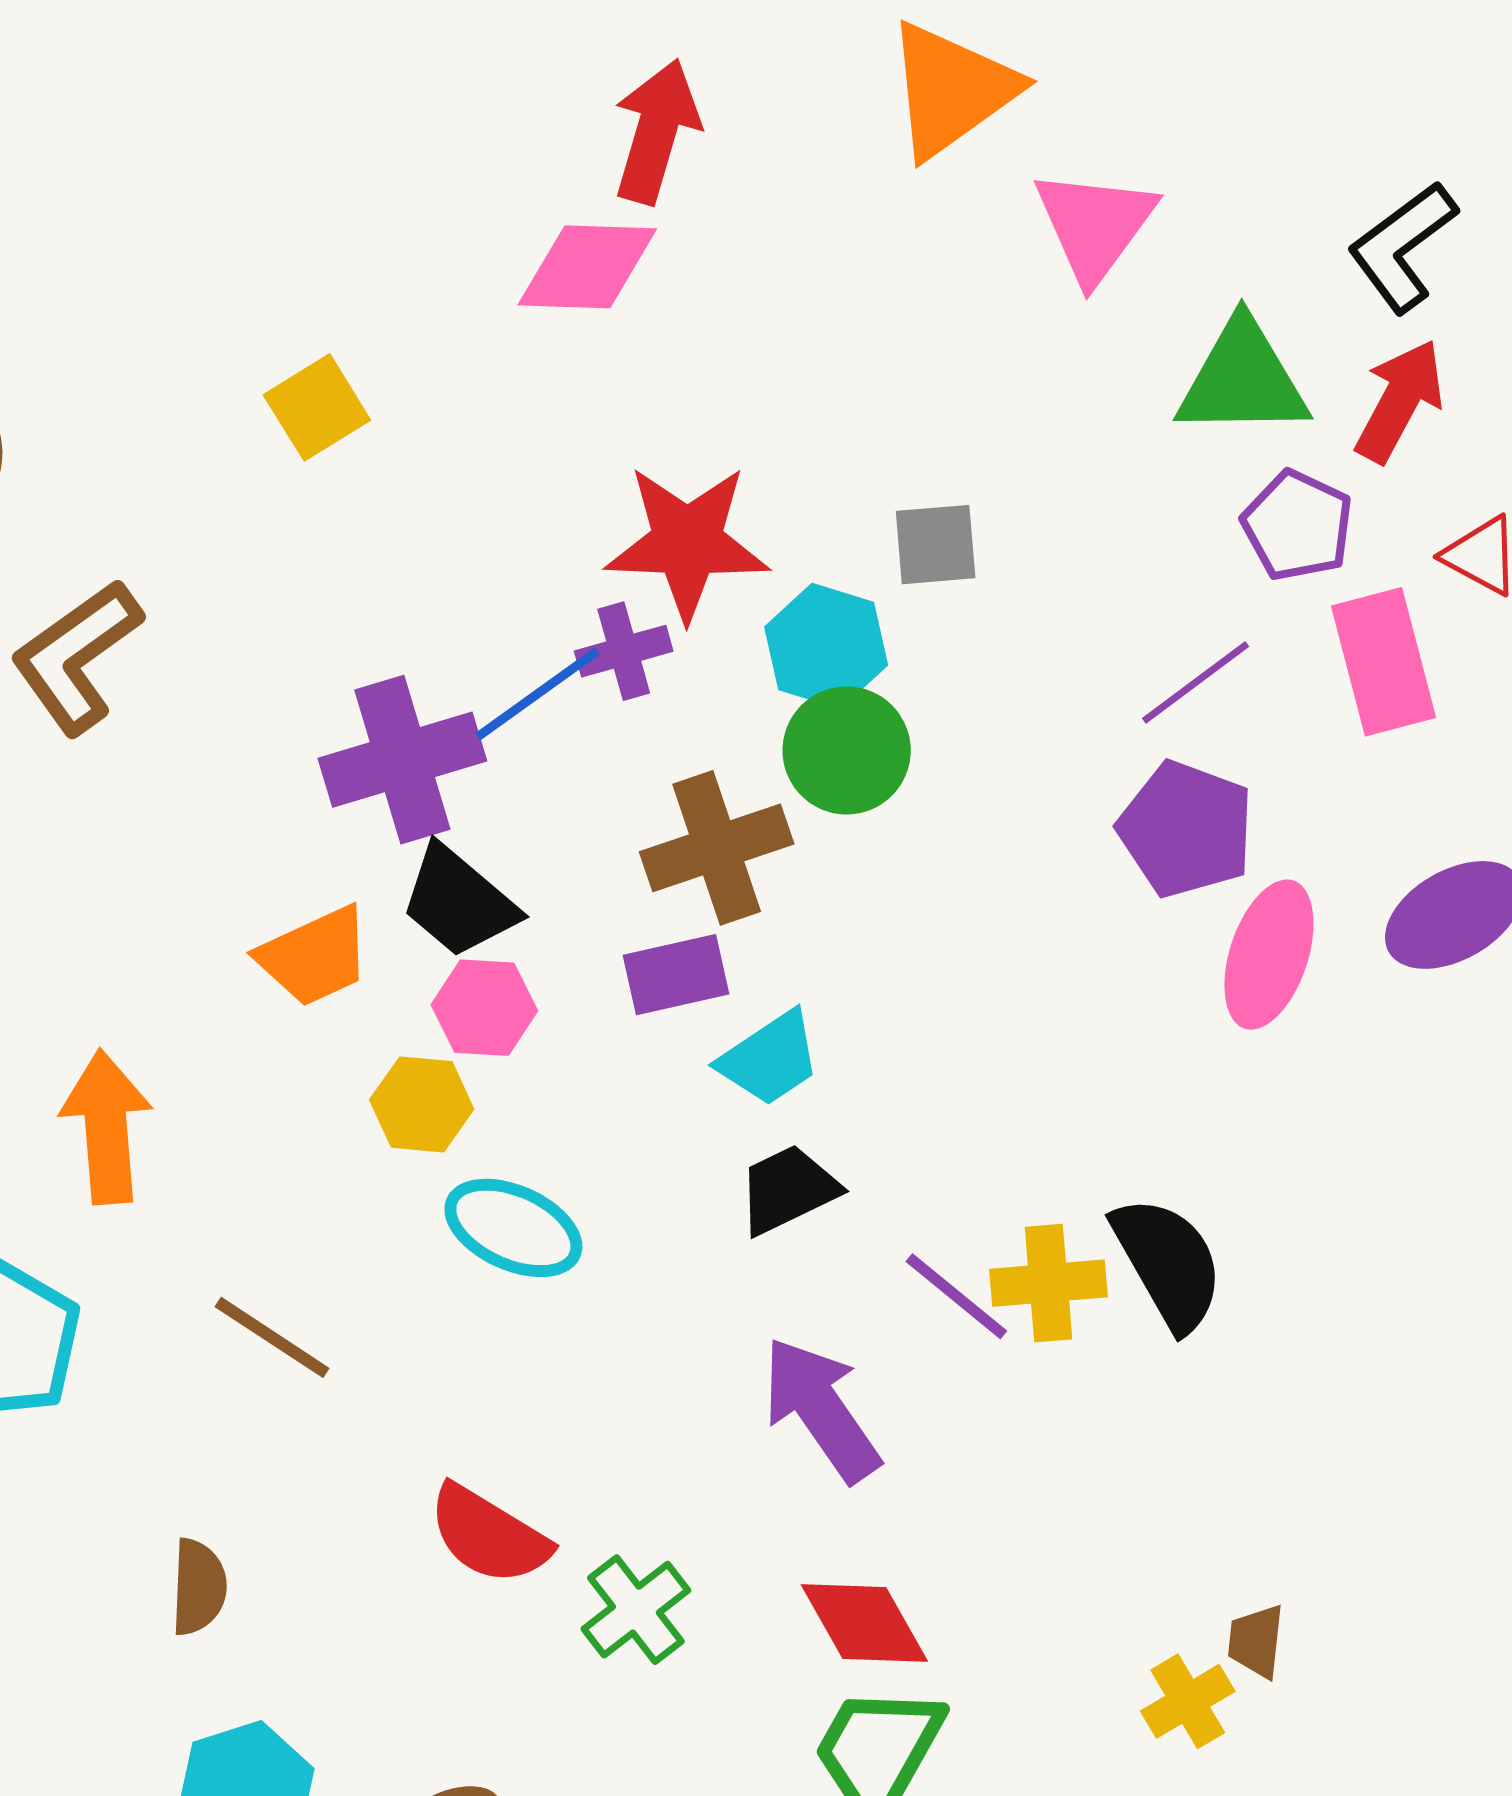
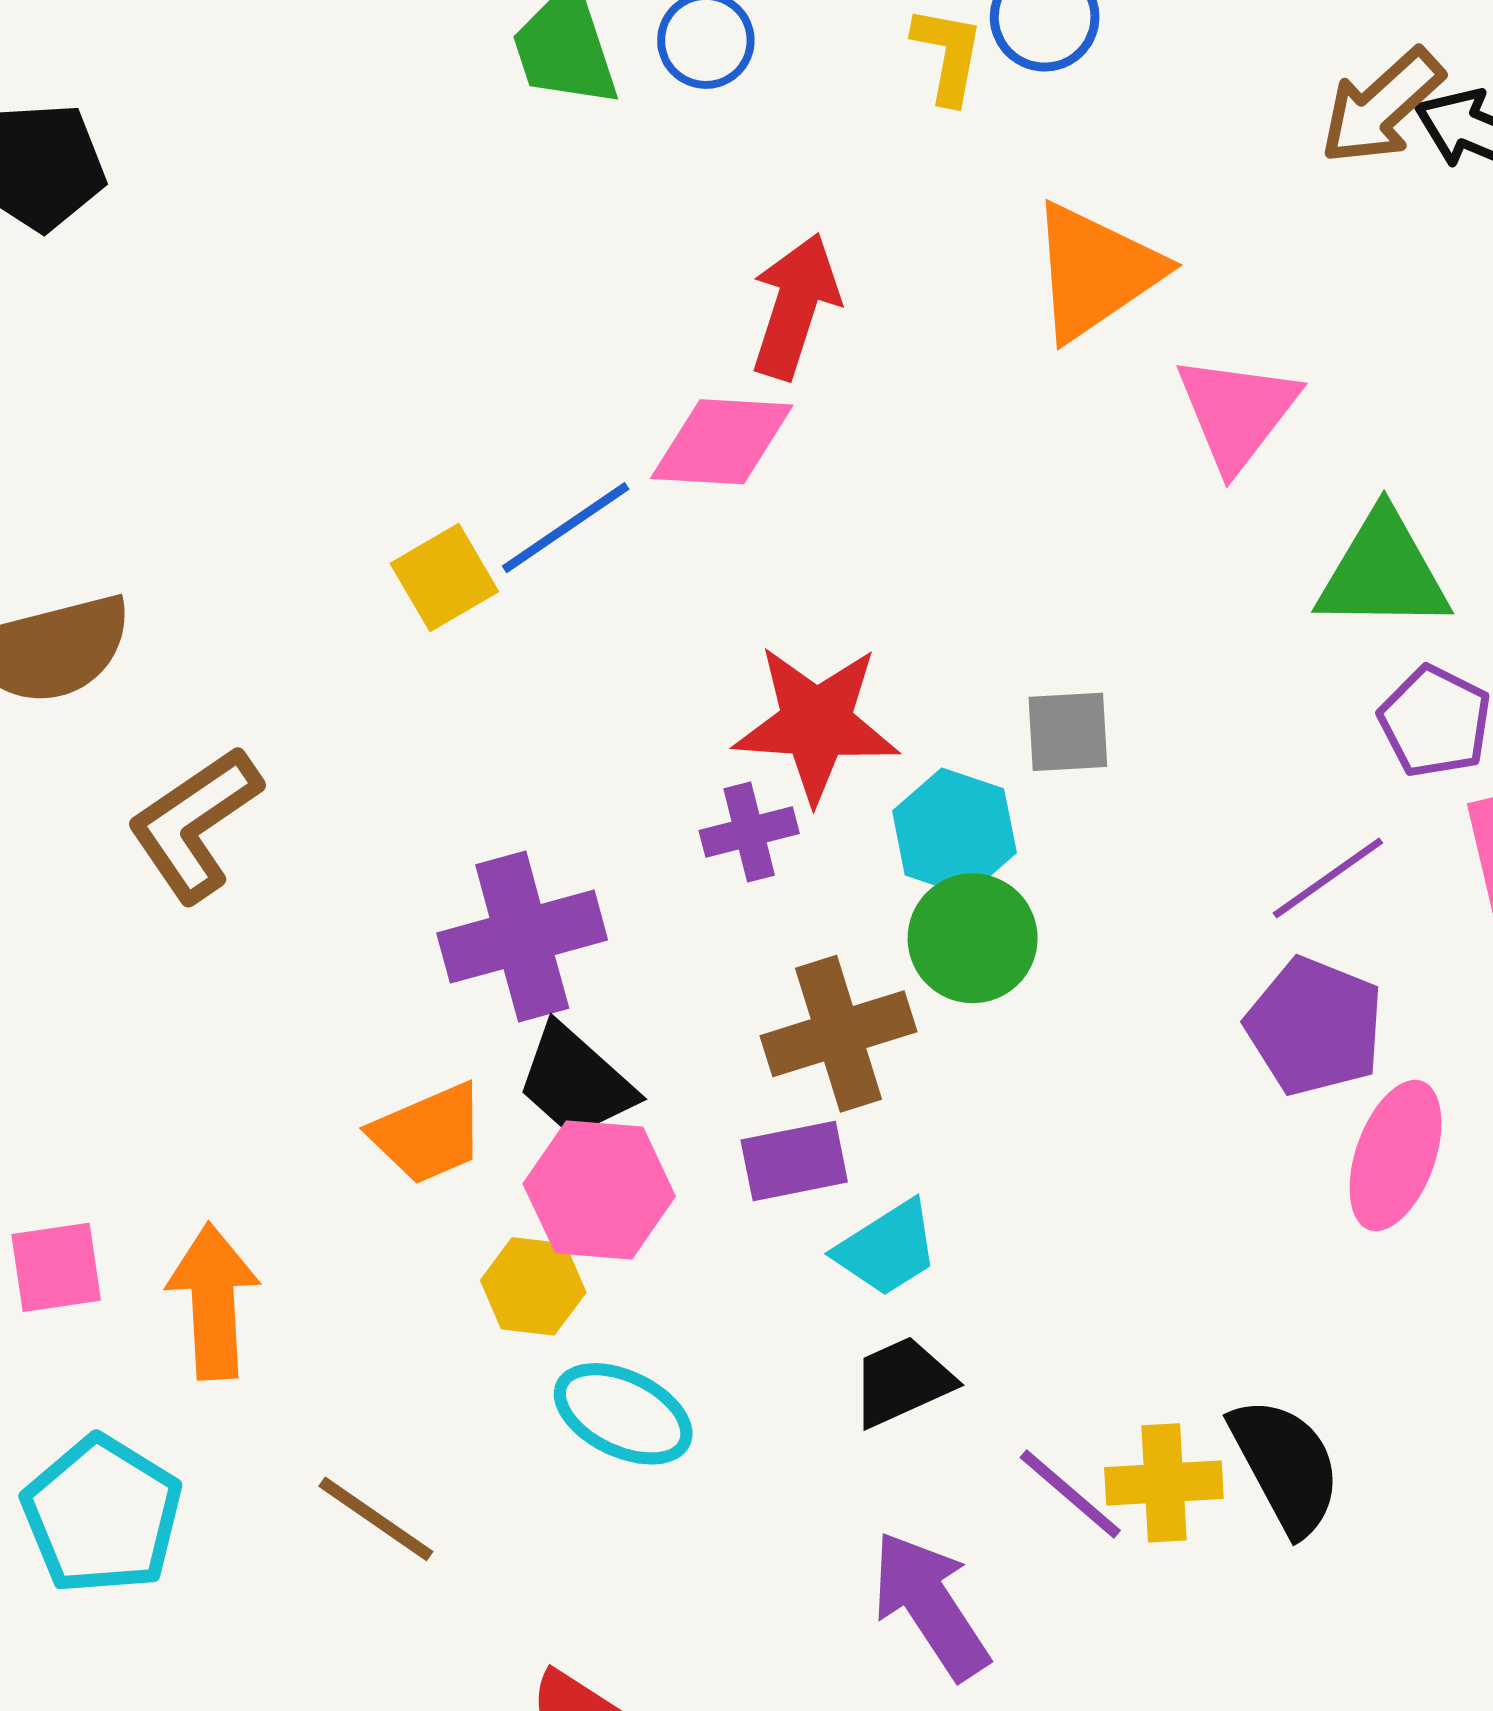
blue line: (537, 694) -> (566, 528), moved
pink hexagon: (484, 1008) -> (599, 1190), size x1.4

